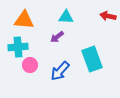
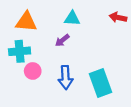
cyan rectangle: (92, 59) -> (100, 83), moved
blue arrow: (60, 71) -> (66, 78), turned -45

